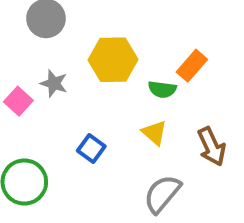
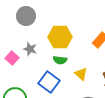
green semicircle: (162, 89) -> (60, 60), moved
blue square: (91, 148) -> (49, 82), size x1.5

